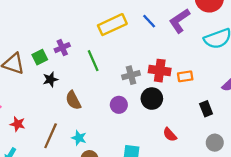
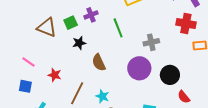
red cross: (160, 71) -> (186, 24), moved
black circle: (152, 99) -> (170, 75), moved
purple circle: (119, 105) -> (139, 68), size x1.5
red star: (18, 124) -> (55, 75), moved

